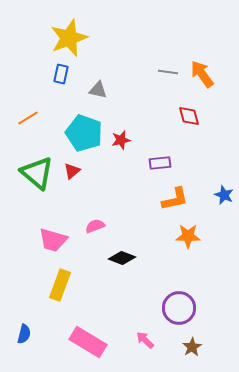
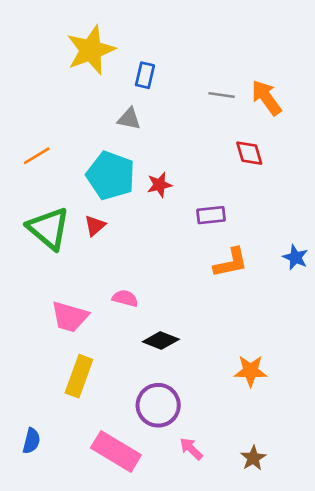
blue rectangle: (61, 74) -> (145, 75), moved
pink semicircle: (95, 226) -> (125, 298), turned 36
orange star: (188, 236) -> (251, 371), moved
purple circle: (179, 308) -> (158, 405), moved

